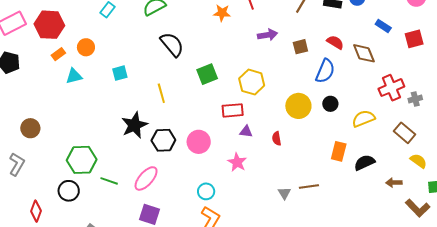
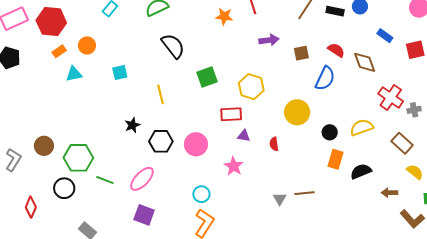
red cross: (391, 88) -> (391, 97), turned -35
black circle: (330, 104) -> (330, 132), moved
black star: (134, 125) -> (132, 125), size x0.6
brown circle: (30, 128) -> (44, 146), moved

